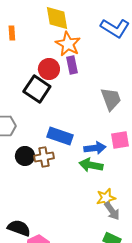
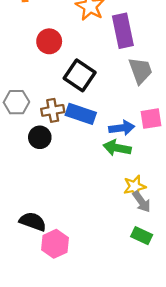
purple rectangle: (72, 65) -> (123, 31), moved, size x1.6
red circle: (49, 69) -> (49, 41), moved
black square: (37, 89) -> (80, 75), moved
brown cross: (44, 157) -> (53, 110), moved

